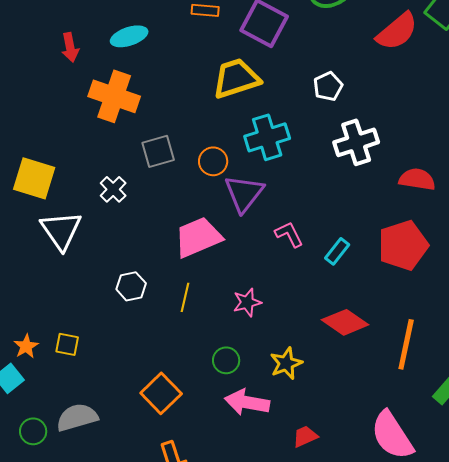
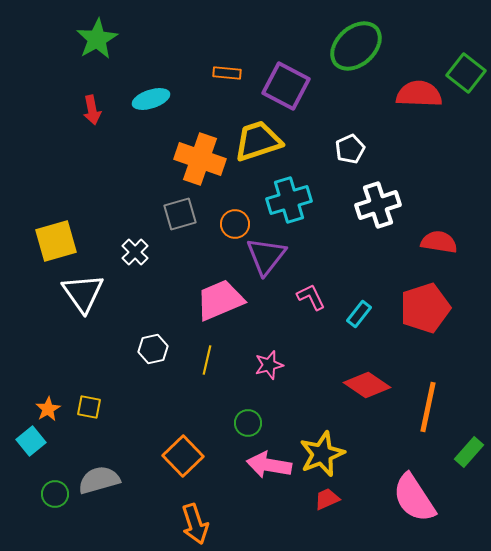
red semicircle: (397, 31) -> (419, 94), turned -138
orange cross: (114, 96) -> (200, 159), moved
yellow square: (34, 178) -> (56, 241), turned -33
yellow star: (286, 363) -> (322, 454), moved, size x1.4

